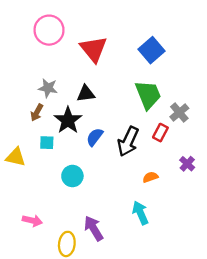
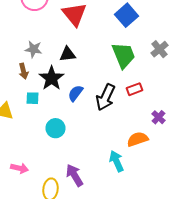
brown arrow: (37, 113) -> (24, 71), turned -42
gray cross: (179, 113) -> (160, 49), moved
red rectangle: (160, 133) -> (134, 89), turned 42
orange semicircle: (150, 177) -> (138, 139), moved, size x1.5

